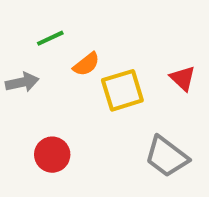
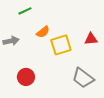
green line: (50, 38) -> (25, 11), moved
red triangle: (183, 78) -> (91, 39), turned -48

